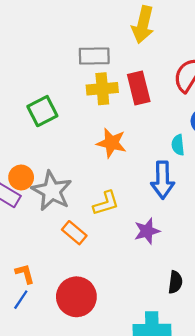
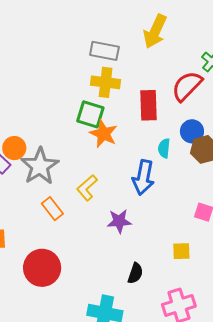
red rectangle: (139, 88) -> (148, 105), moved
green square: (42, 111) -> (90, 114), moved, turned 32
yellow L-shape: (106, 203) -> (87, 188), turned 144

